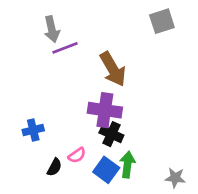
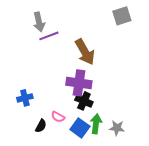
pink semicircle: (77, 155) -> (58, 117), turned 64
gray star: (175, 178) -> (117, 128), moved

